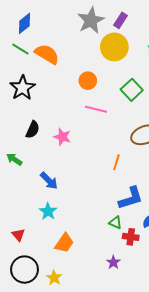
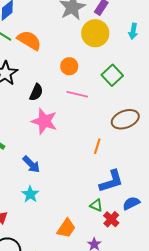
black semicircle: (33, 130) -> (36, 92), moved
pink star: (62, 137) -> (44, 121), size x1.5
red cross: (131, 237) -> (111, 219), turned 35
orange trapezoid: (64, 243) -> (66, 228), moved

